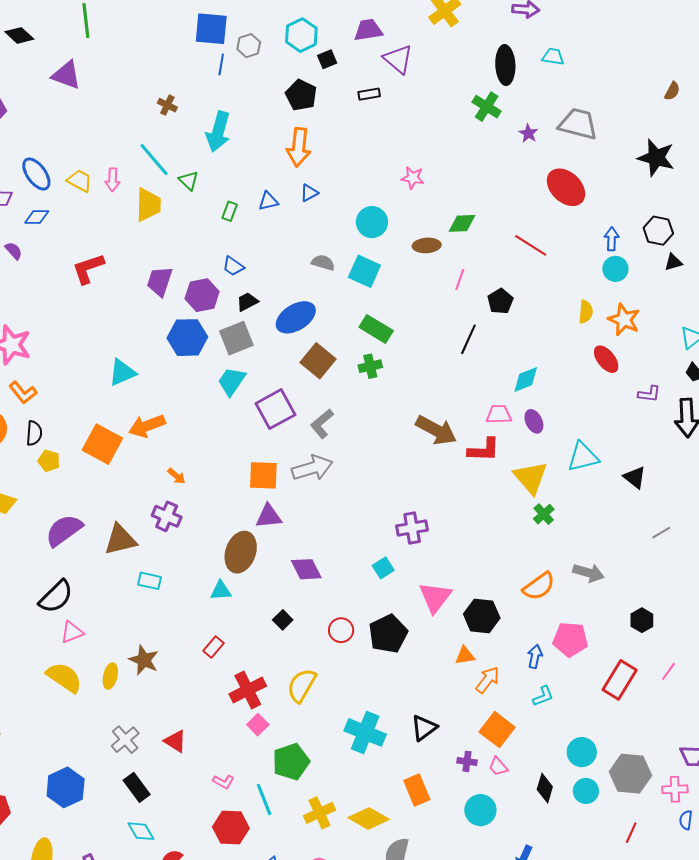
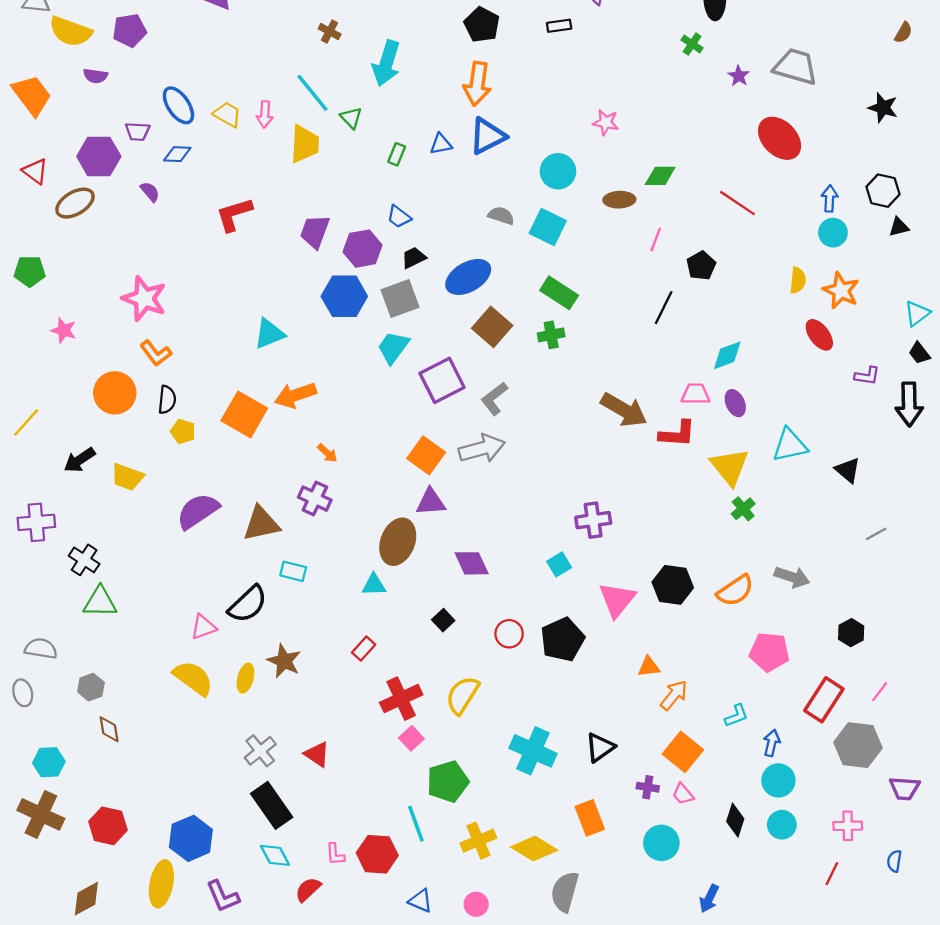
green cross: (487, 107) -> (692, 44), size x0.7
black star: (656, 158) -> (883, 108), size x0.7
blue triangle: (309, 193) -> (488, 136), size x1.8
orange square: (263, 475) -> (426, 455), turned 32
black semicircle: (56, 597) -> (248, 604), moved
black hexagon: (482, 616) -> (673, 585), moved
blue arrow: (535, 656) -> (772, 743), moved
gray hexagon: (630, 774) -> (858, 745), moved
pink L-shape: (223, 782) -> (335, 854), moved, turned 55
blue hexagon: (66, 787) -> (191, 838), moved
black rectangle: (137, 787) -> (272, 805), size x1.4
pink cross: (675, 789) -> (848, 826), moved

